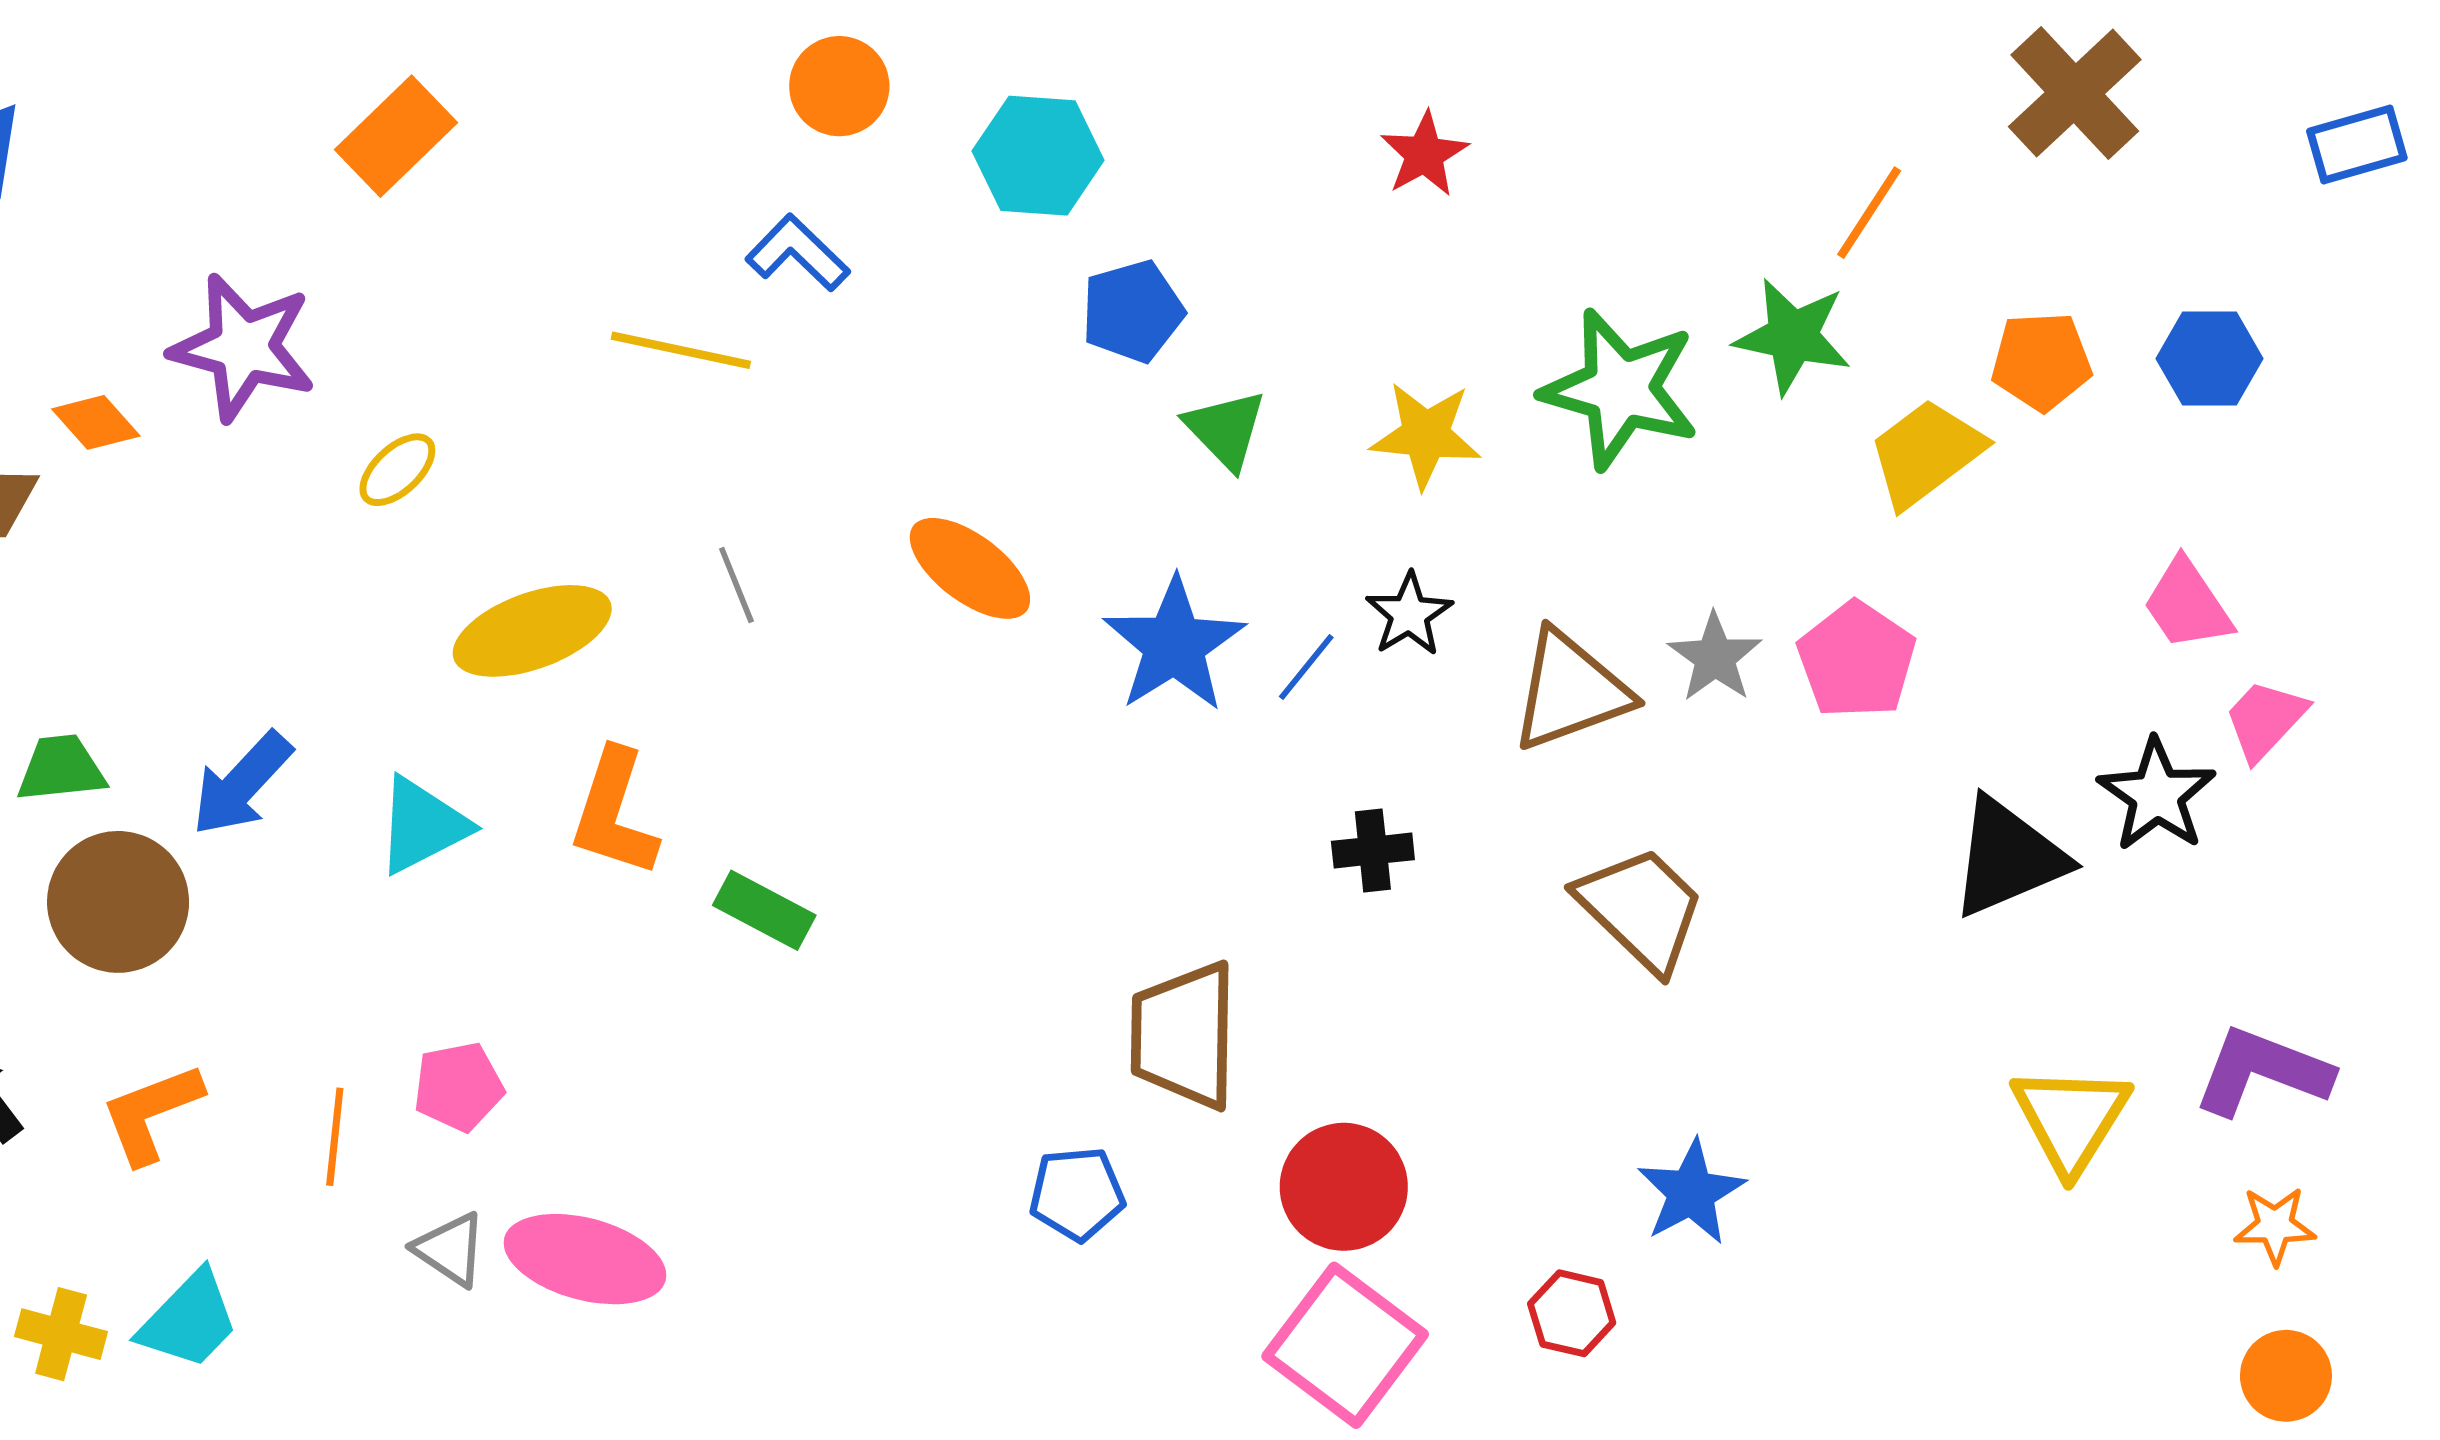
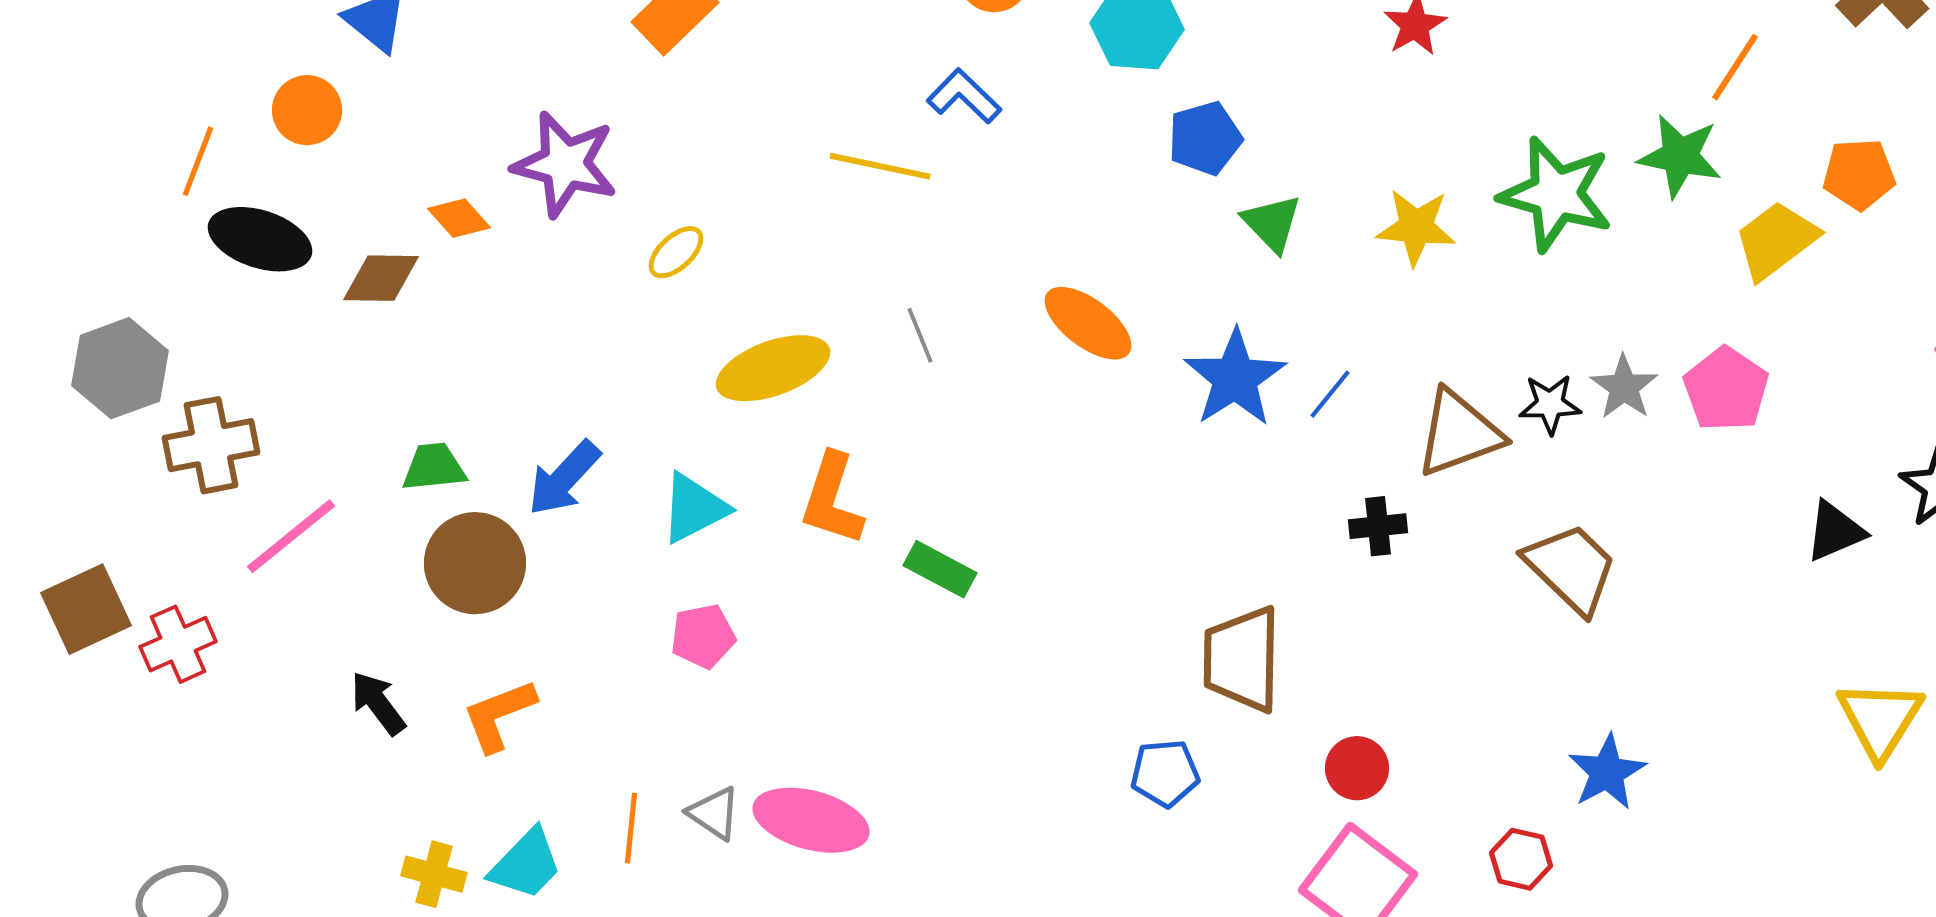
black star: (1409, 614) -> (1550, 404), moved, turned 30
brown triangle: (1570, 691) -> (1459, 433), moved
black triangle: (2008, 857) -> (1835, 531), size x0.7
pink pentagon: (459, 1087) -> (703, 636), moved
orange line: (335, 1137) -> (631, 828), moved
red circle: (1344, 1187) -> (1357, 768), size x0.7

